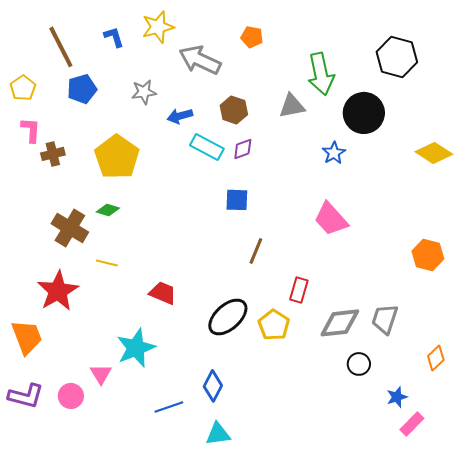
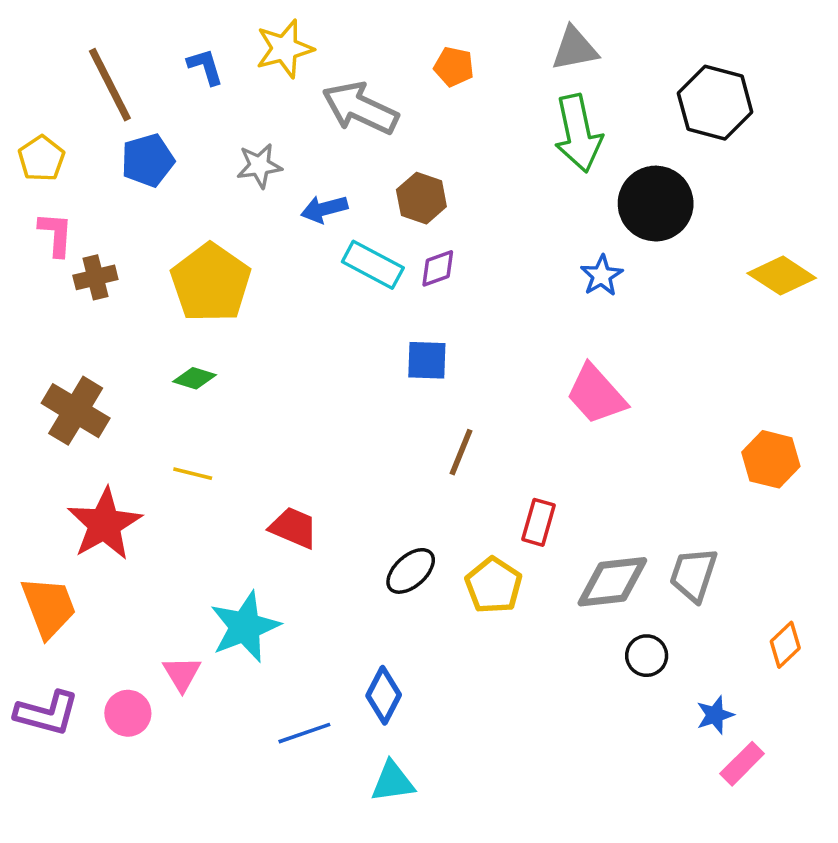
gray triangle: (292, 106) -> (575, 49), moved
brown cross: (70, 228) -> (76, 411), moved
black ellipse: (228, 317) -> (411, 571), size x0.7

